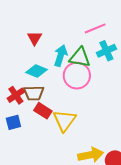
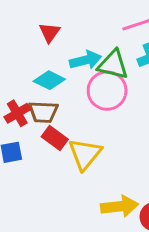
cyan arrow: (61, 56) -> (86, 60), turned 55

